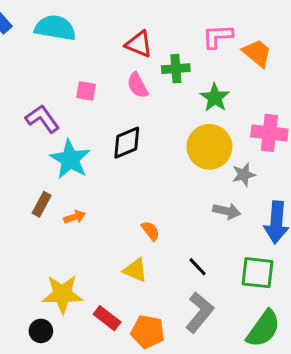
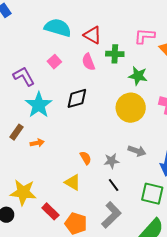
cyan semicircle: (55, 28) -> (58, 28), moved
pink square: (86, 91) -> (54, 62), turned 32
green star: (215, 98) -> (138, 76), turned -30
gray star: (244, 175) -> (111, 161), moved

